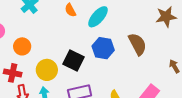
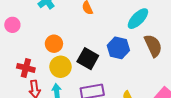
cyan ellipse: (98, 17) -> (138, 19), moved
orange circle: (22, 46) -> (54, 44), moved

